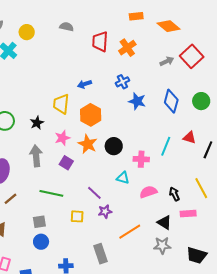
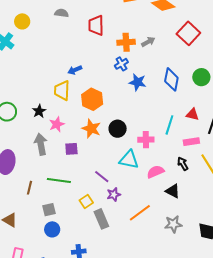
orange cross: (127, 48) -> (126, 42), moved, turned 36
gray arrow: (167, 61) -> (148, 42), moved
blue arrow: (85, 84) -> (75, 70), moved
pink star: (62, 138) -> (57, 124), moved
purple square: (66, 163) -> (71, 149), turned -32
cyan triangle: (123, 178) -> (129, 160), size x1.5
black arrow: (174, 194) -> (183, 164), moved
brown line: (10, 199) -> (29, 188), moved, turned -32
pink rectangle: (188, 214) -> (191, 142), moved
yellow square: (77, 216) -> (86, 202), turned -32
black triangle: (164, 222) -> (173, 191), moved
gray rectangle: (100, 254) -> (101, 219), moved

